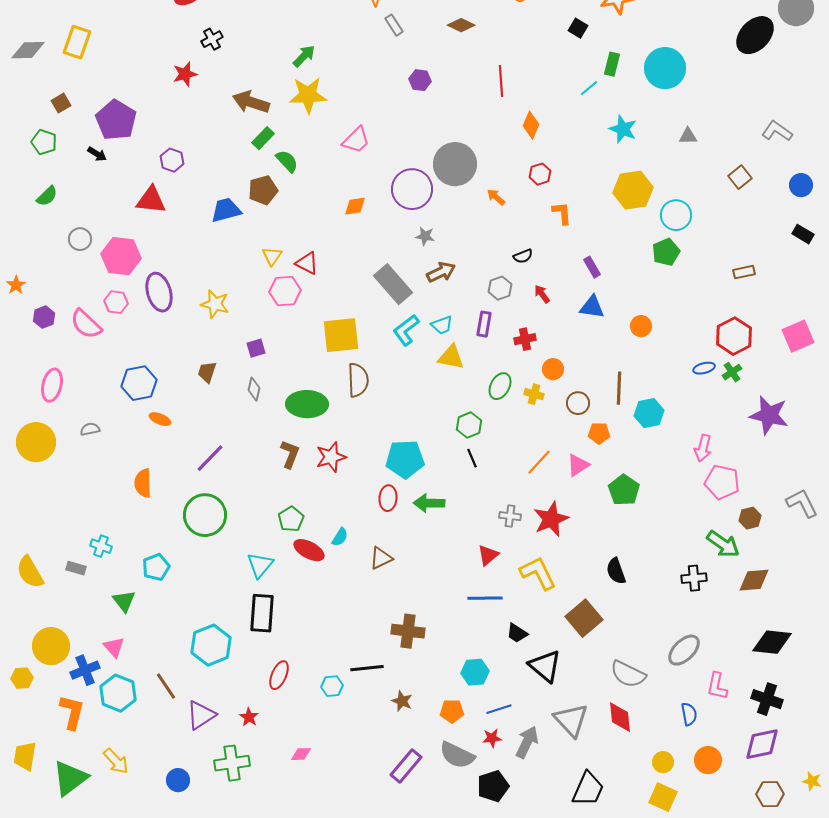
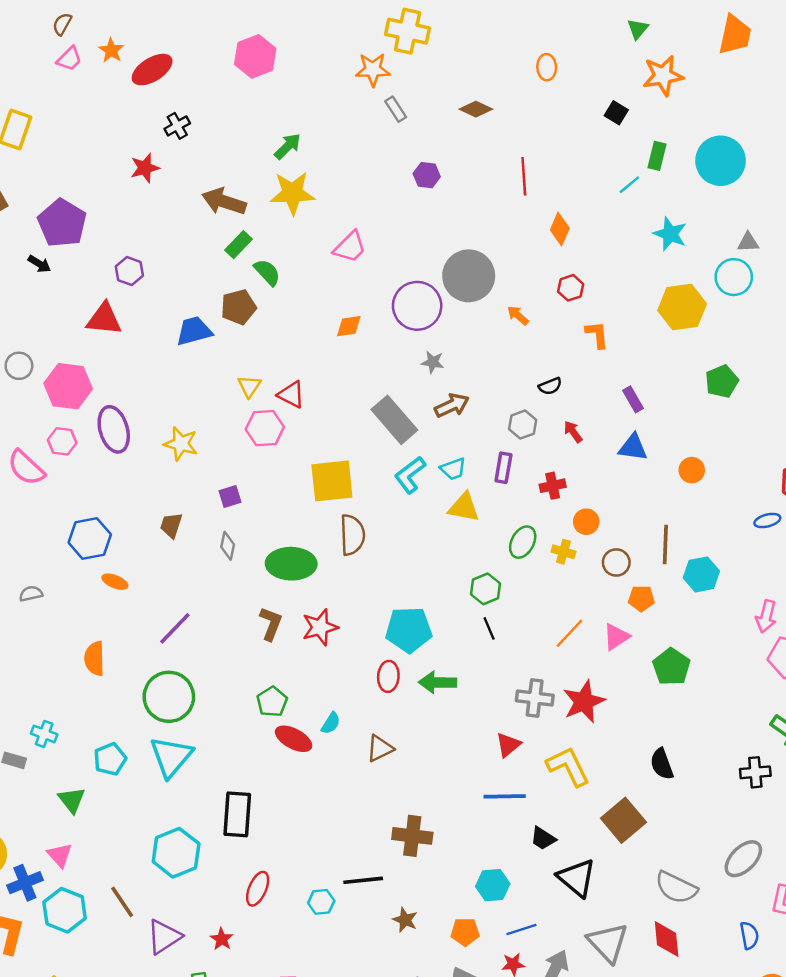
cyan circle: (676, 215) -> (734, 277), moved
gray cross: (510, 516) -> (535, 698), size x1.4
cyan triangle: (260, 565) -> (171, 757), moved, size x1.4

